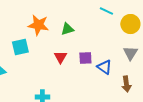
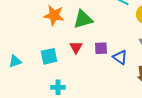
green triangle: (67, 29) -> (83, 19), size x1.5
cyan square: (20, 47) -> (49, 56), moved

